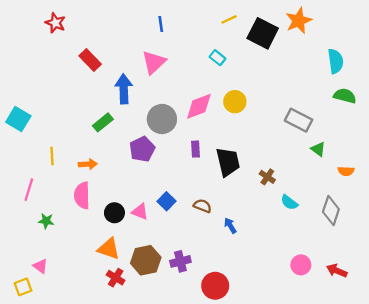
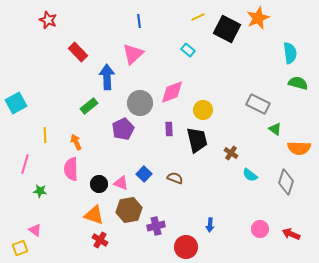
yellow circle: (235, 102) -> (203, 110), moved
cyan square: (18, 119) -> (16, 103), turned 30
orange arrow: (88, 164) -> (76, 142), turned -112
orange semicircle: (346, 171) -> (299, 148), size x1.6
blue arrow: (230, 226) -> (210, 225), moved, turned -144
brown hexagon: (146, 260) -> (129, 210), moved

